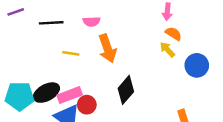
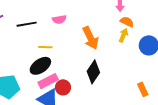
orange arrow: (107, 48) -> (91, 38), moved
yellow arrow: (167, 50) -> (123, 35), turned 72
black ellipse: (46, 93) -> (40, 66), moved

